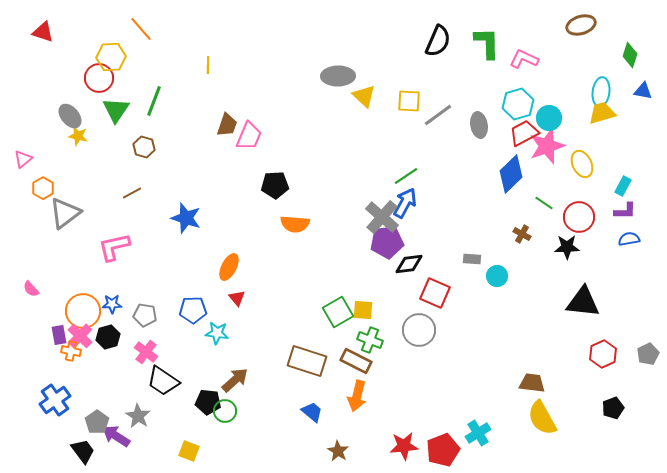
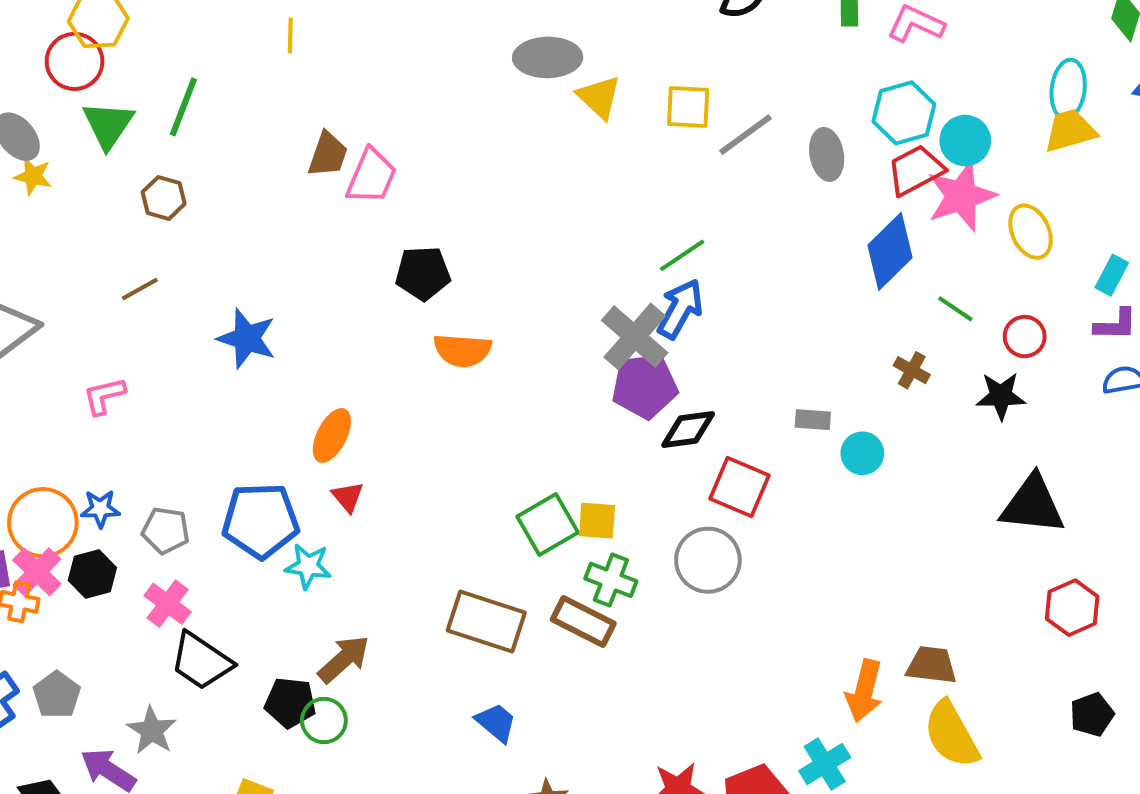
red circle: (579, 217) -> (1025, 337), size x0.7
pink L-shape: (114, 247) -> (104, 396), size x0.7
blue pentagon: (193, 310) -> (261, 521), size x1.4
orange arrow: (357, 396) -> (864, 691), moved
gray pentagon: (97, 422) -> (57, 695), moved

